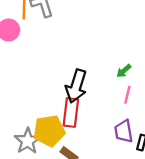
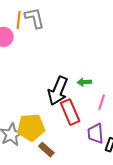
green arrow: (124, 71) -> (84, 82), moved, turned 32
red rectangle: (71, 112) -> (70, 112), moved, turned -35

